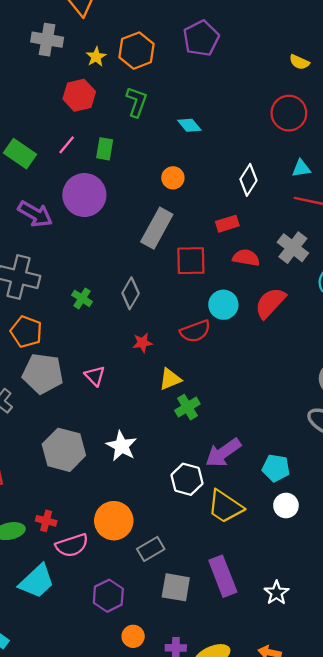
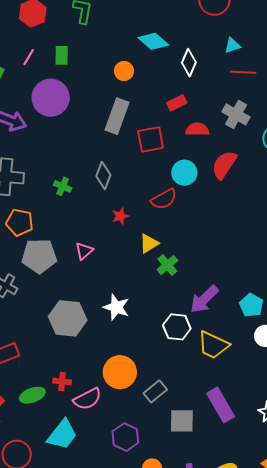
cyan diamond: (189, 125) -> (153, 41), moved, size x1.4
pink triangle: (95, 376) -> (84, 251), turned 42
cyan pentagon: (276, 468) -> (251, 305), turned 30

